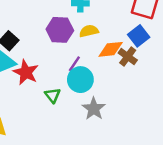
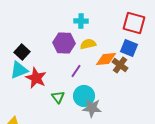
blue square: (139, 36) -> (129, 48), turned -30
cyan circle: (80, 80) -> (84, 96), moved
gray star: (94, 109) -> (92, 108), turned -30

